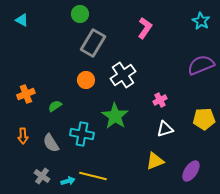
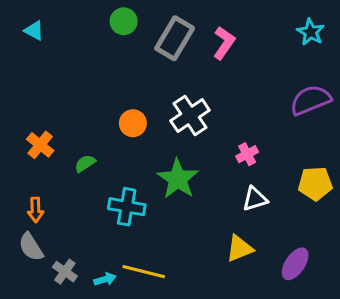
gray rectangle: (93, 43) -> (175, 38), moved
orange cross: (26, 94) -> (40, 145), turned -30
gray semicircle: (51, 143) -> (31, 247), moved

